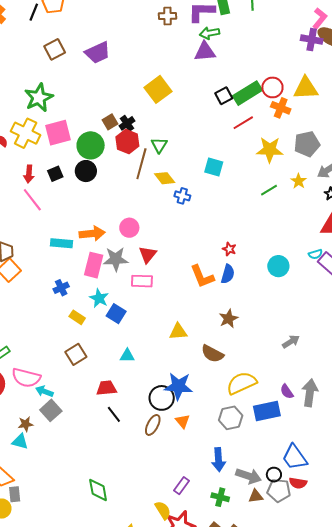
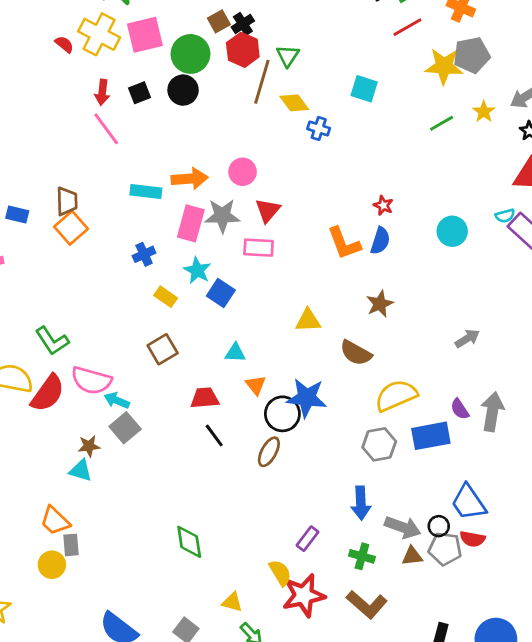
gray pentagon: (307, 144) -> (472, 55), moved
orange triangle: (183, 421) -> (256, 385), moved

